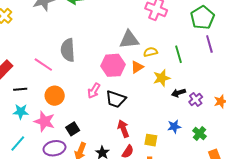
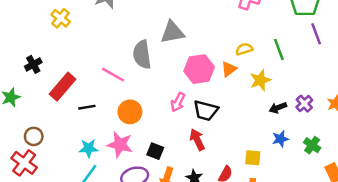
gray triangle: (129, 39) -> (172, 32), moved
black arrow: (179, 93) -> (278, 108), moved
cyan star: (21, 112) -> (89, 148), moved
black square: (73, 129) -> (155, 151), turned -32
red arrow: (123, 129) -> (197, 140), moved

